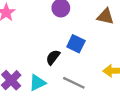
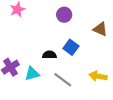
black semicircle: (53, 57) -> (49, 55), turned 40

